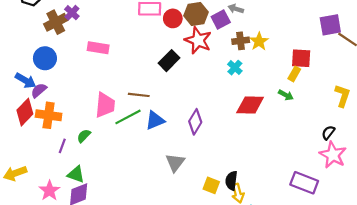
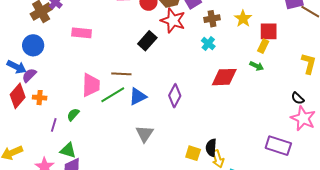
yellow star: (259, 41) -> (243, 19), moved
orange cross: (49, 115) -> (40, 98), size x0.6
black semicircle: (328, 133) -> (298, 98), turned -80
gray triangle: (175, 163) -> (145, 134), moved

